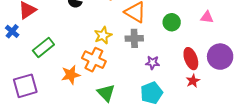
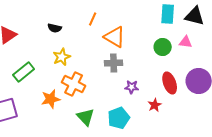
green circle: (172, 22) -> (163, 47), moved
yellow star: (103, 35) -> (62, 57), moved
red star: (193, 81) -> (155, 105), moved
cyan pentagon: (151, 93) -> (119, 118), moved

